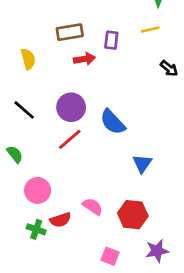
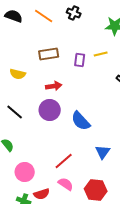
yellow line: (150, 29) -> (101, 54), moved
yellow semicircle: (28, 59) -> (18, 74), turned 119
red arrow: (85, 59) -> (54, 86), moved
red line: (70, 139) -> (64, 161), moved

